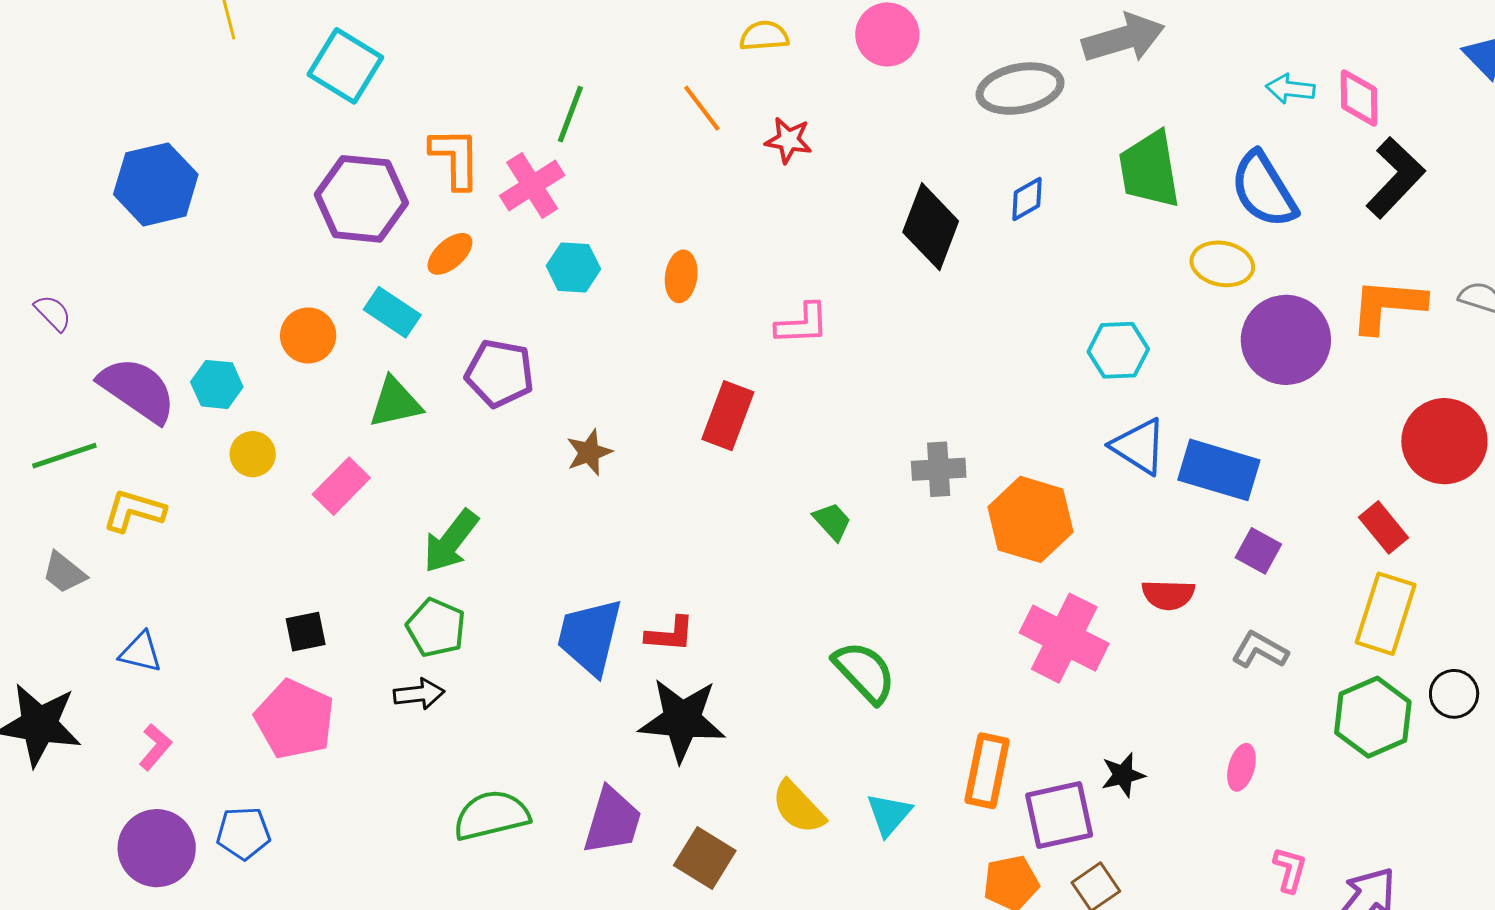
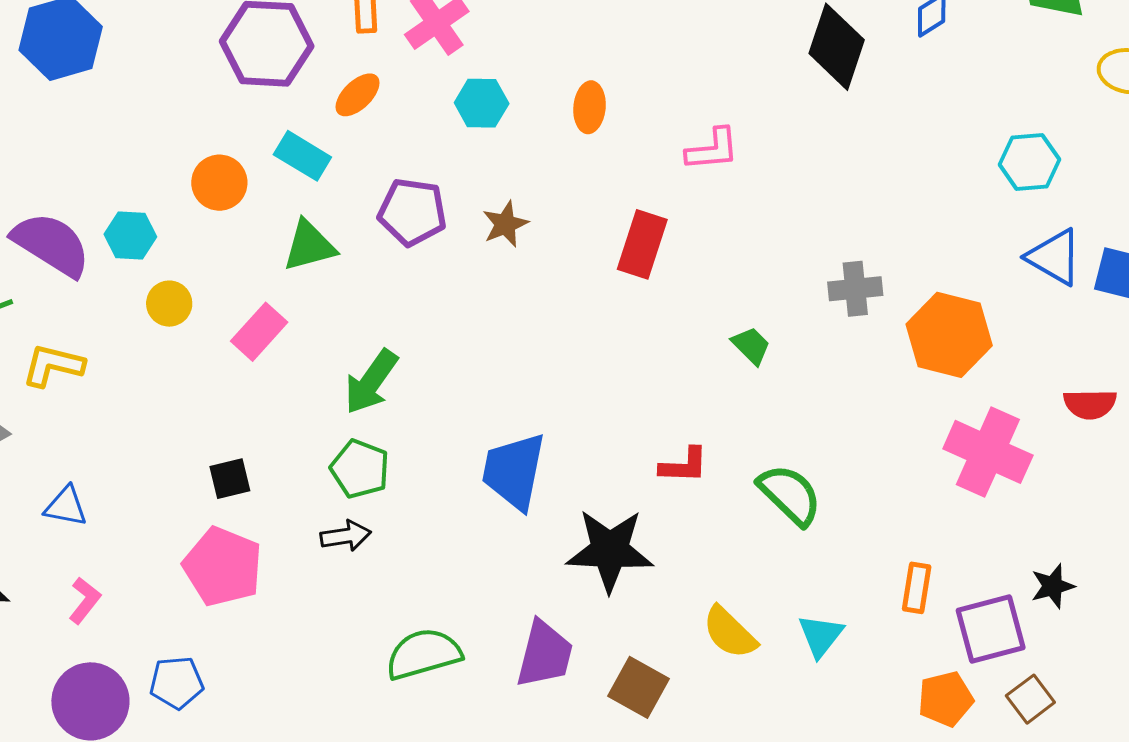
brown star: (589, 452) -> (505, 224), moved
red L-shape: (670, 634) -> (684, 465), moved
orange rectangle: (987, 771) -> (917, 588), size x0.7

